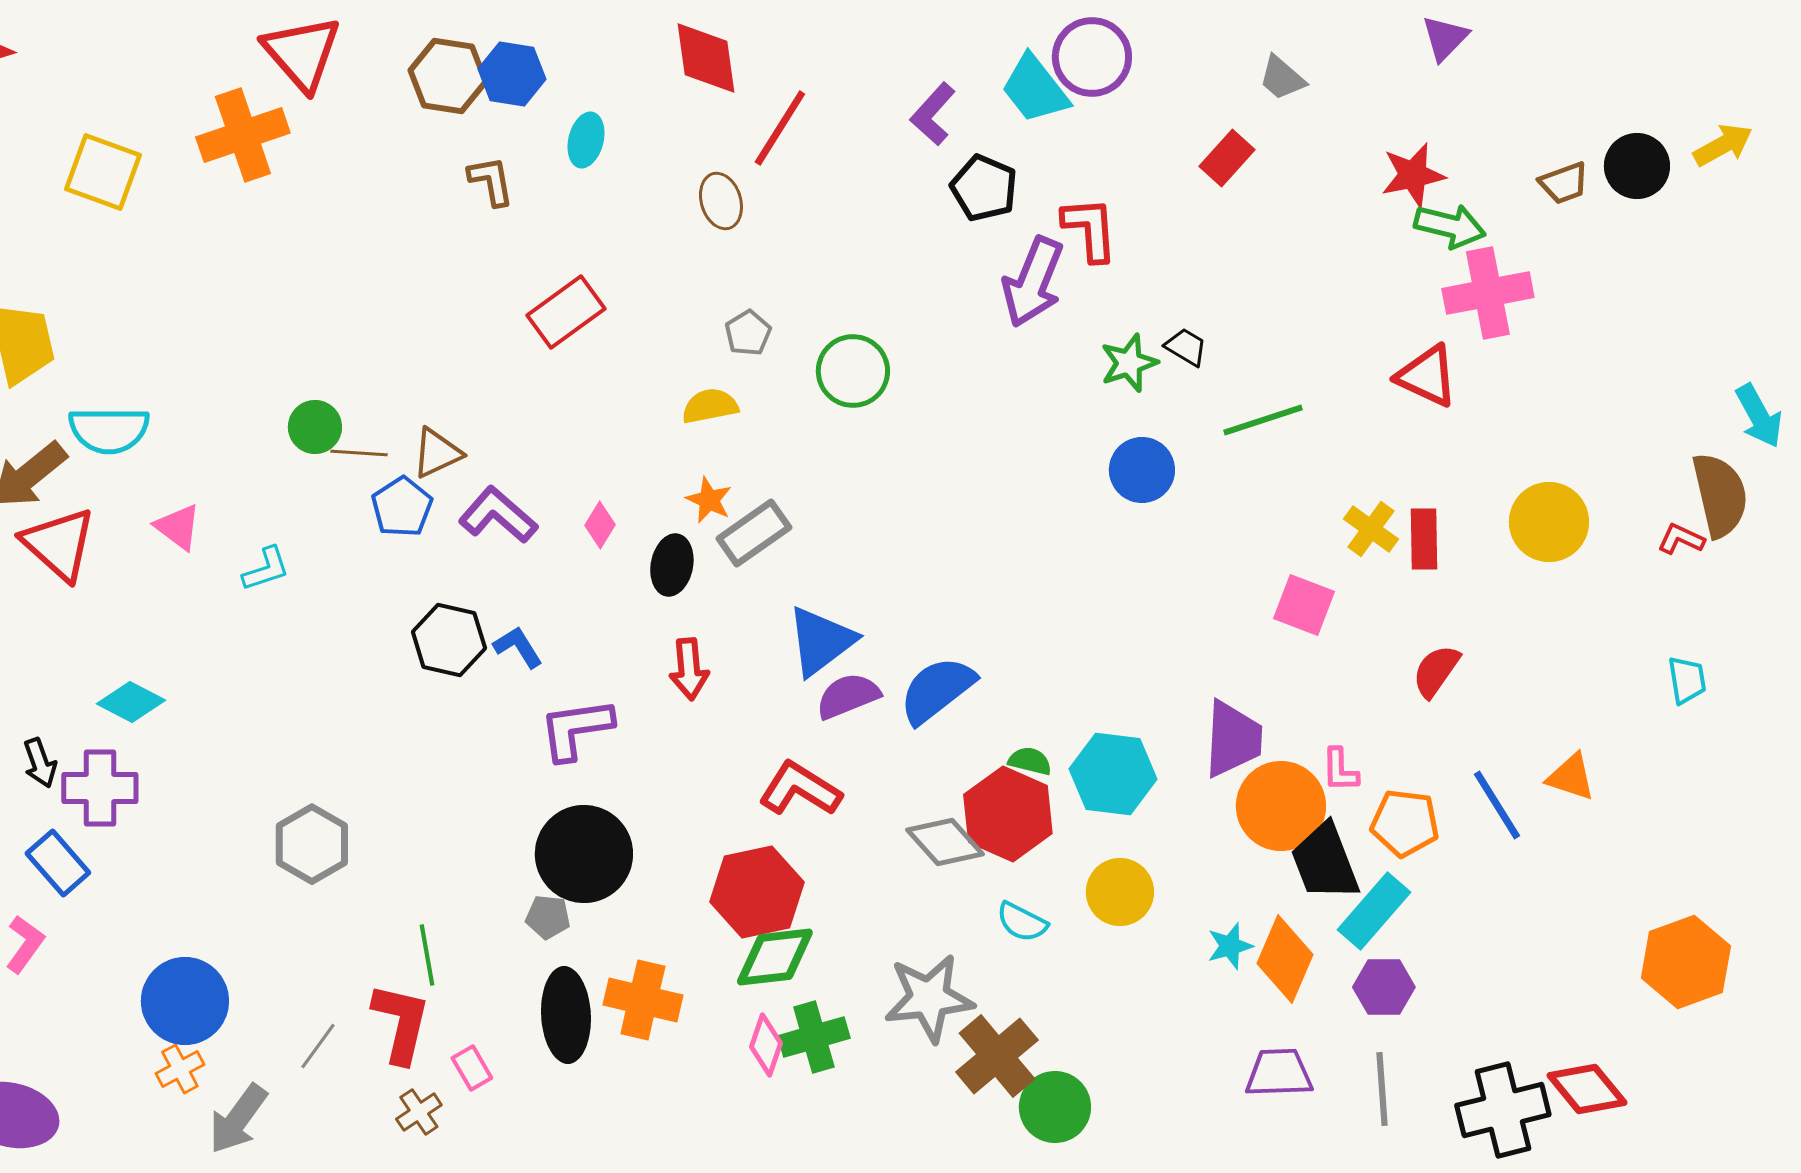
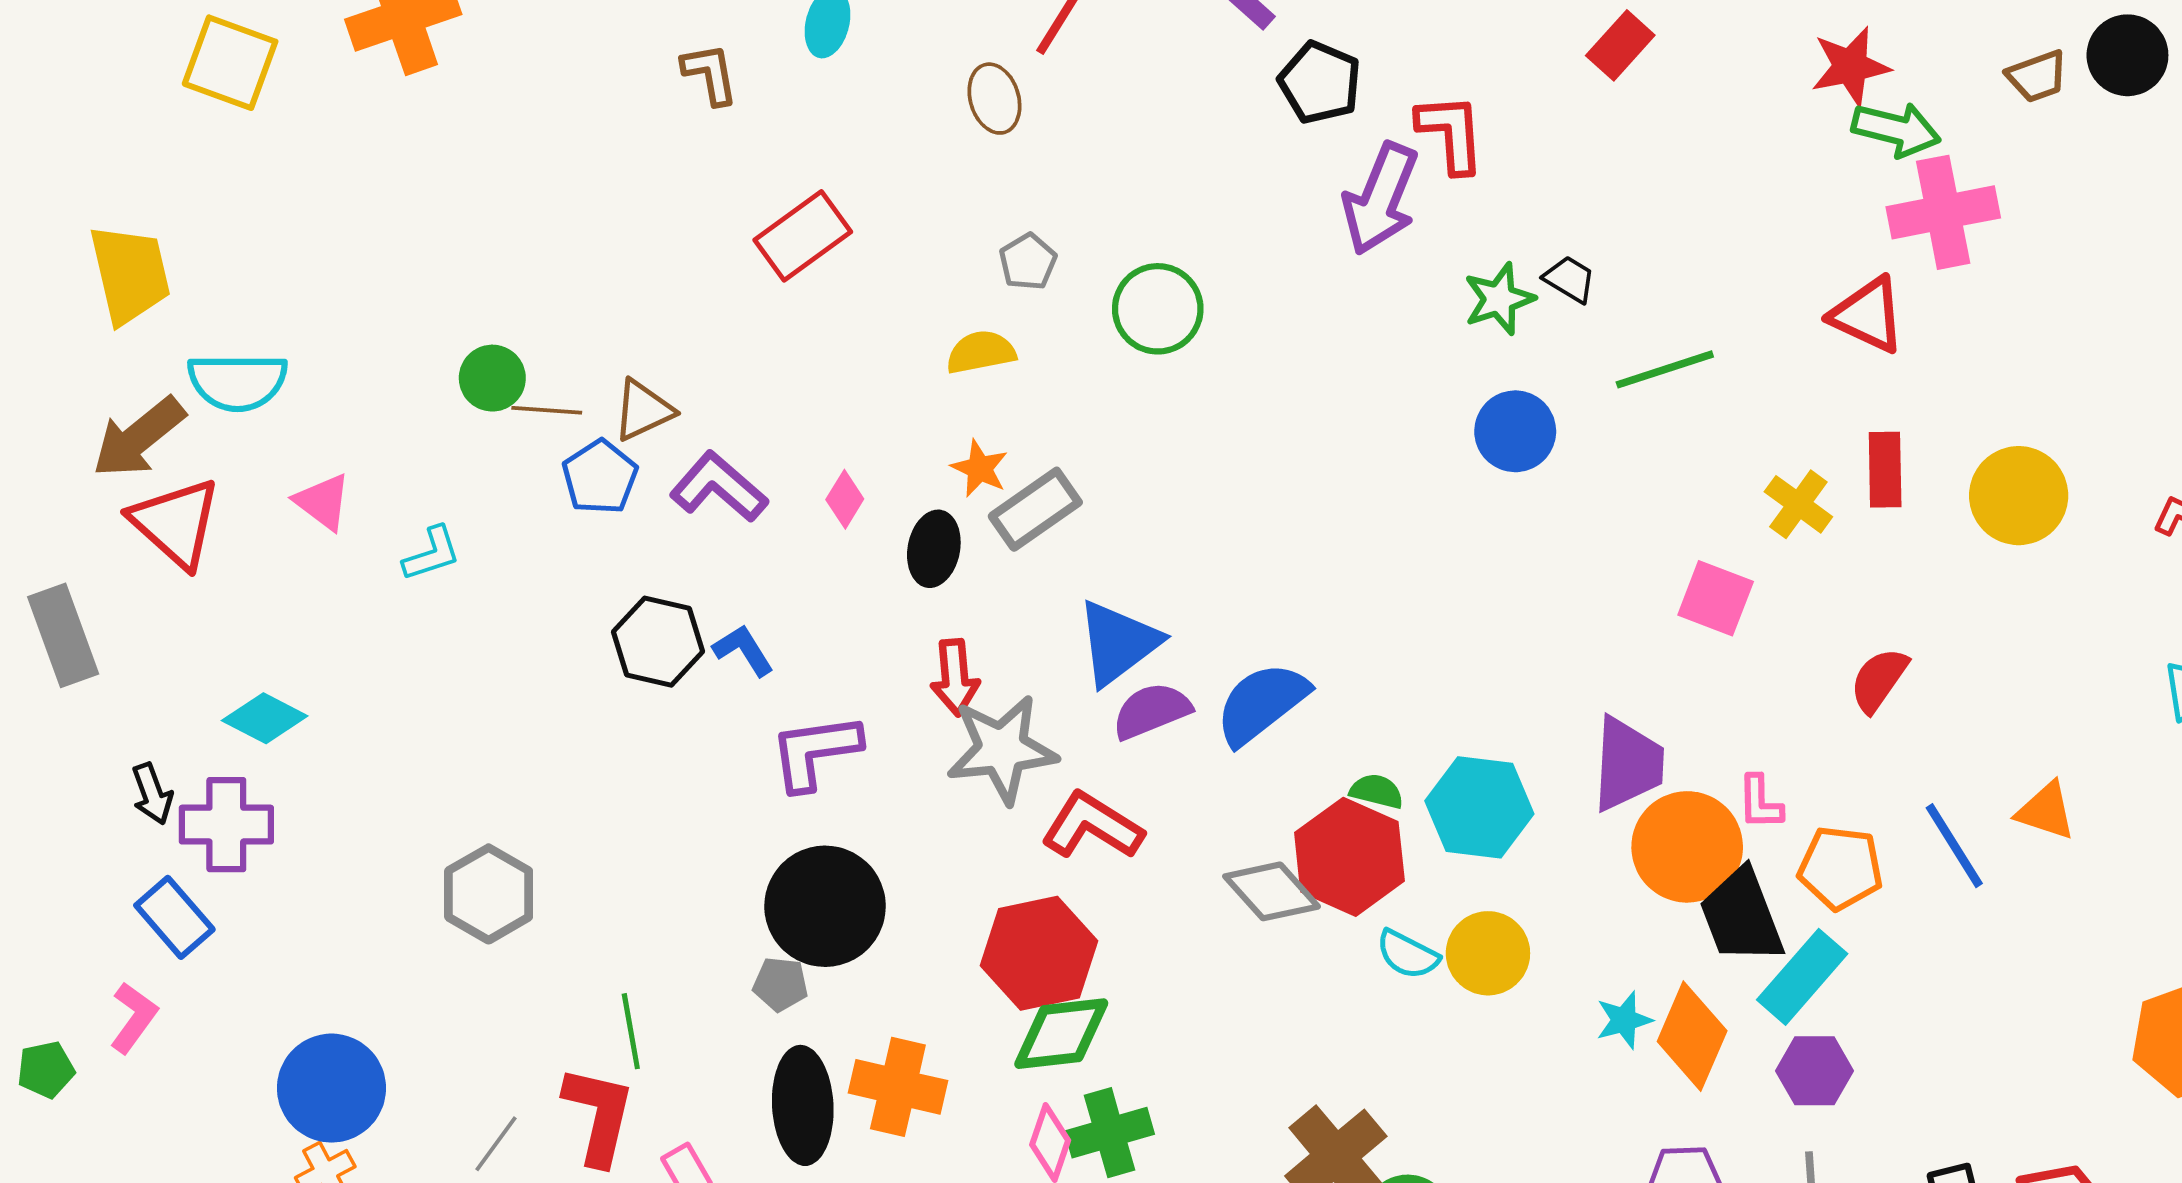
red rectangle: (1424, 539) -> (1885, 470), moved
cyan semicircle: (1022, 922) -> (1408, 954), moved
gray star: (929, 998) -> (1002, 749), moved

